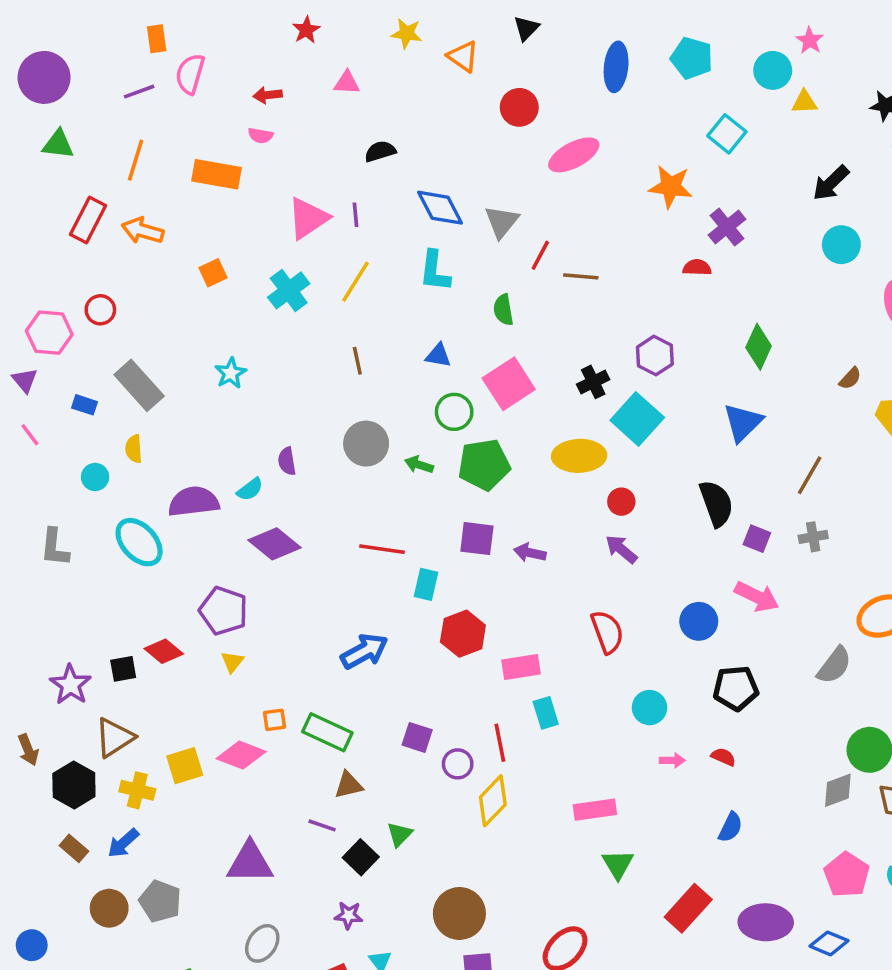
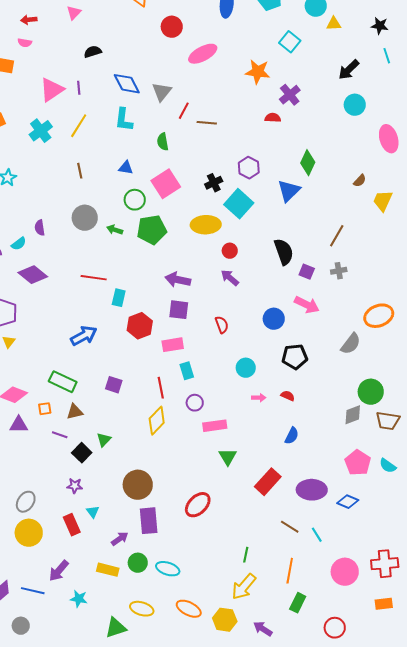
pink triangle: (347, 83) -> (74, 13), turned -49
blue triangle: (743, 422) -> (289, 191), moved
purple square: (477, 539) -> (179, 310), moved
purple arrow: (530, 553) -> (178, 280), size x1.4
red semicircle: (607, 632) -> (222, 325), size x0.7
orange square: (275, 720) -> (45, 409), moved
purple circle: (458, 764) -> (195, 403), moved
purple triangle: (250, 862) -> (19, 425), moved, size x0.7

